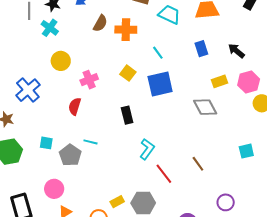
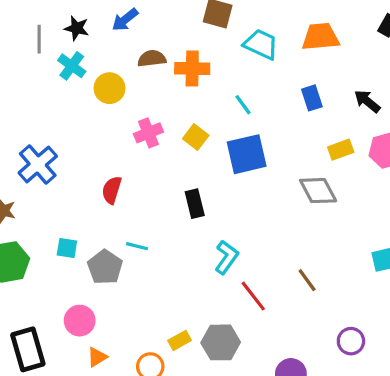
brown semicircle: (100, 23) -> (152, 59), turned -126
yellow circle: (61, 61) -> (109, 88), moved
pink cross: (89, 80) -> (148, 133), moved

